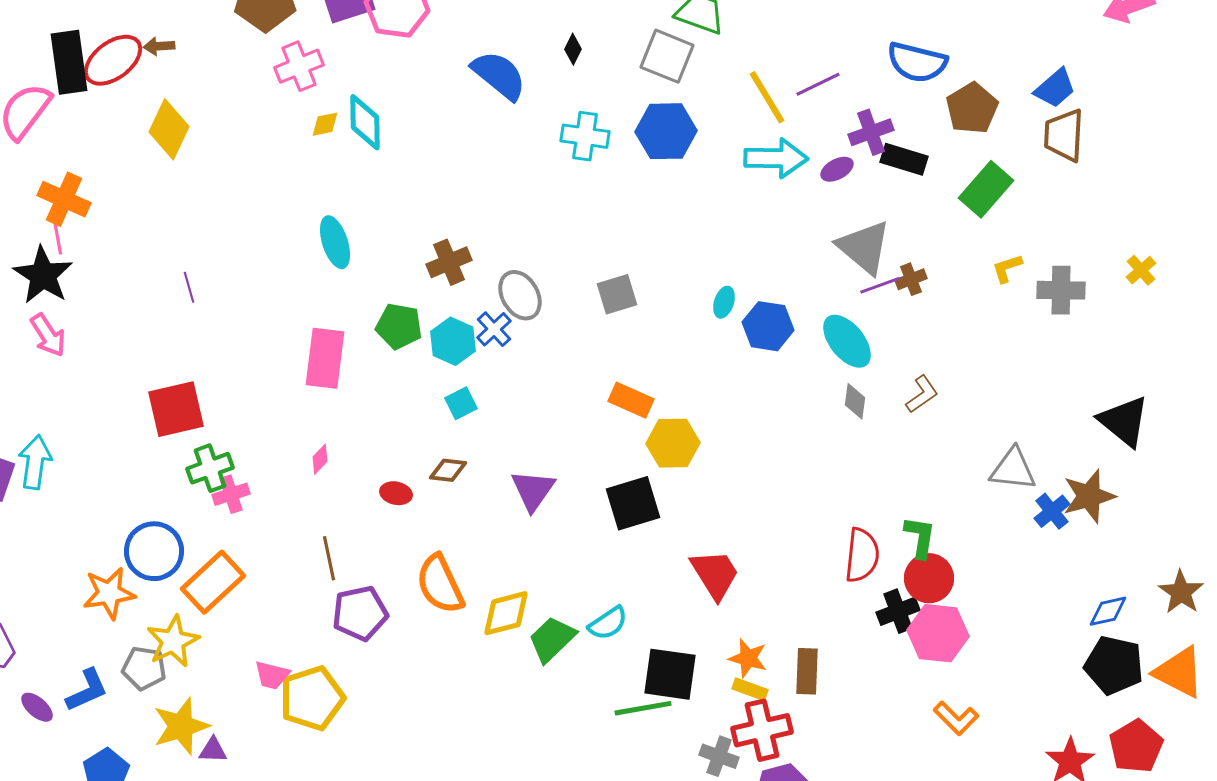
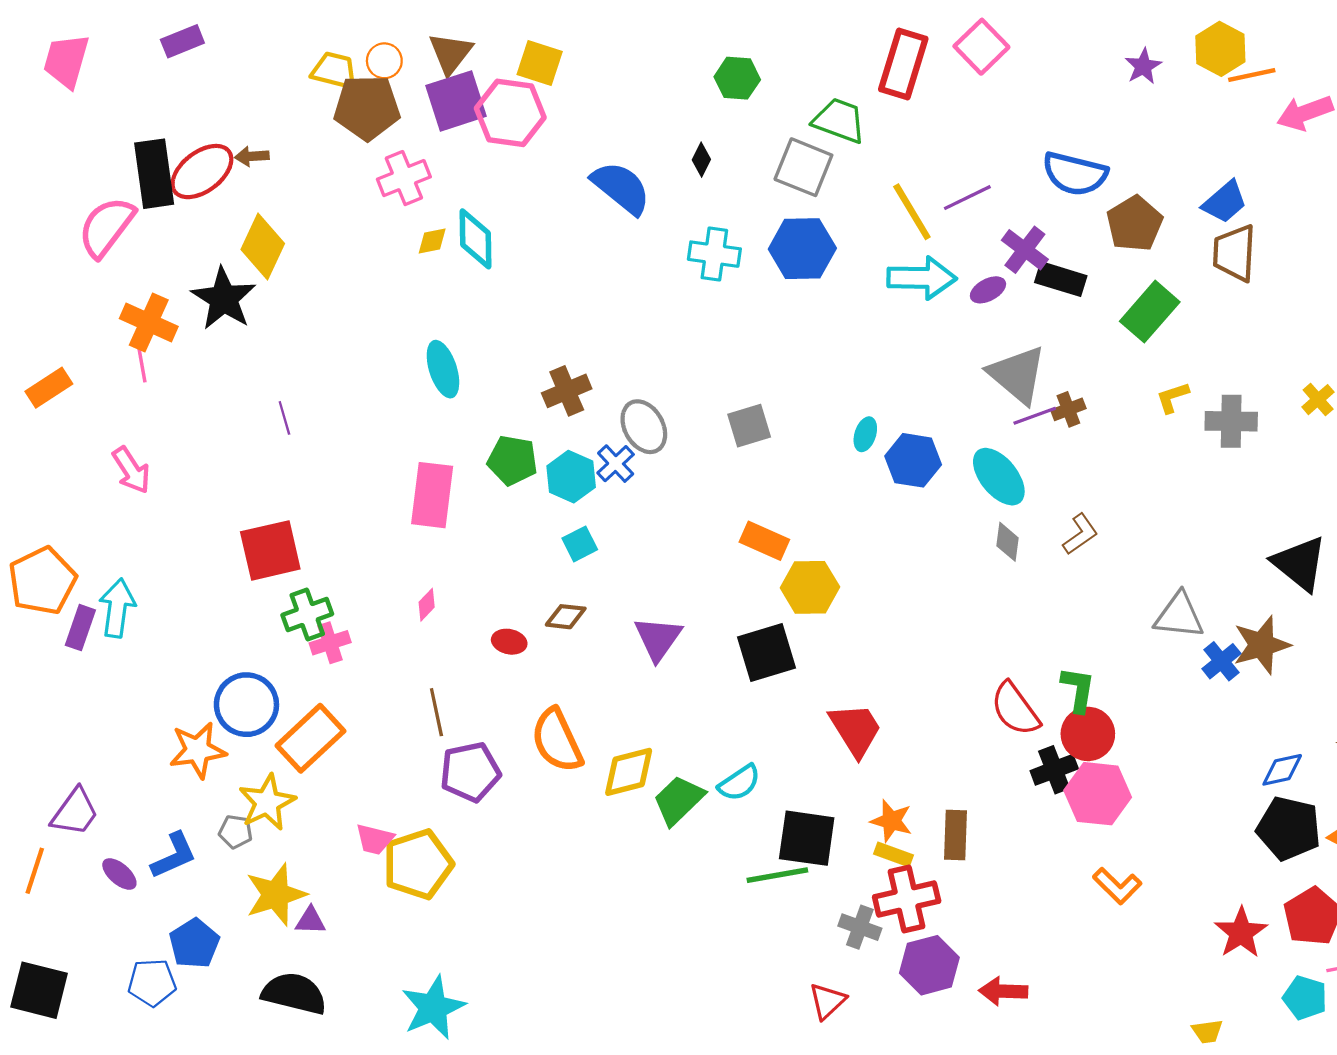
purple cross: (871, 132) -> (1025, 250), turned -33
black star: (43, 275) -> (224, 299), moved
red semicircle: (862, 555) -> (1015, 709), turned 138
gray pentagon: (144, 668) -> (236, 832), size x0.7

